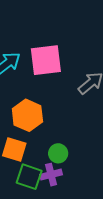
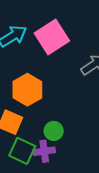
pink square: (46, 60) -> (52, 37), turned -32

